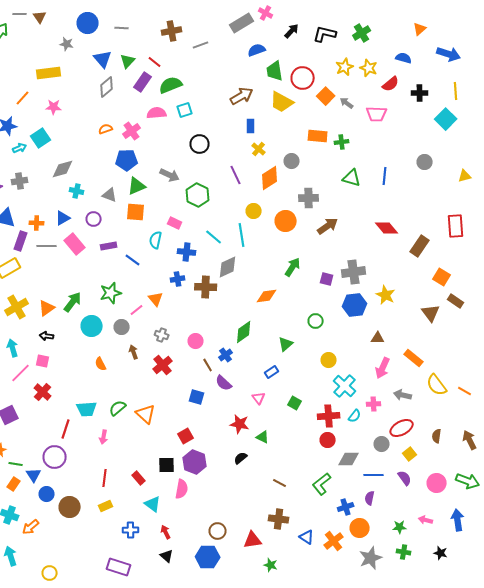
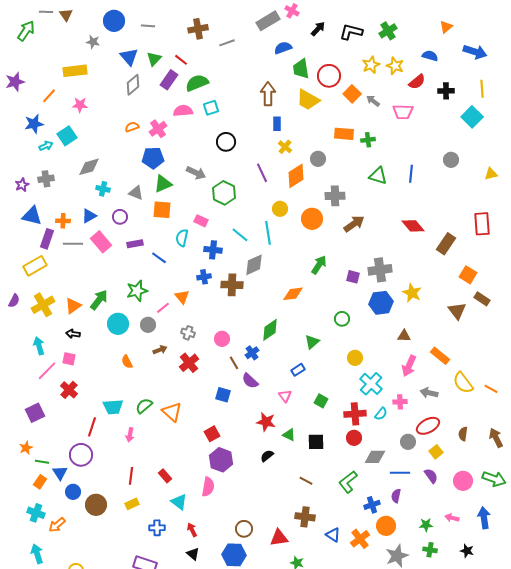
brown arrow: (242, 96) -> (268, 94), turned -60
brown arrow: (134, 352) -> (160, 350), turned 88
black square: (167, 465) -> (316, 442), moved

